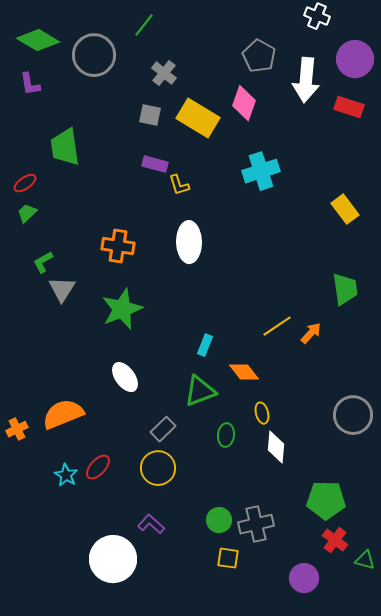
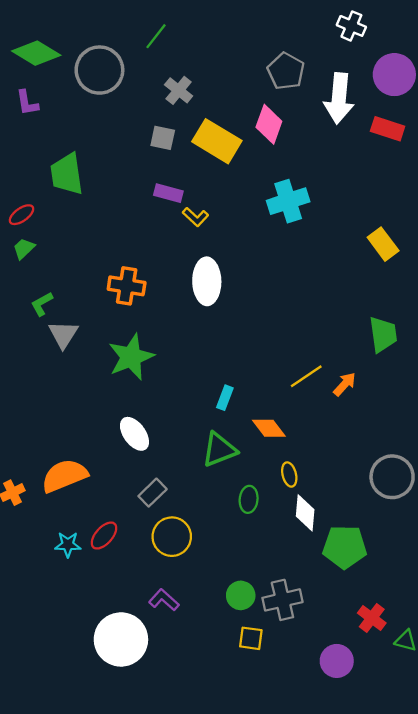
yellow L-shape: (179, 185) -> (195, 217), turned -30
gray rectangle: (163, 429) -> (153, 493), moved
cyan star: (66, 475) -> (68, 545), turned -30
green pentagon: (326, 500) -> (345, 547), moved

